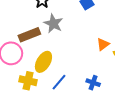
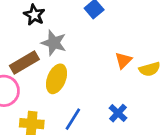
yellow ellipse: (43, 62) -> (56, 79), moved
blue cross: (93, 83) -> (118, 113), turned 32

